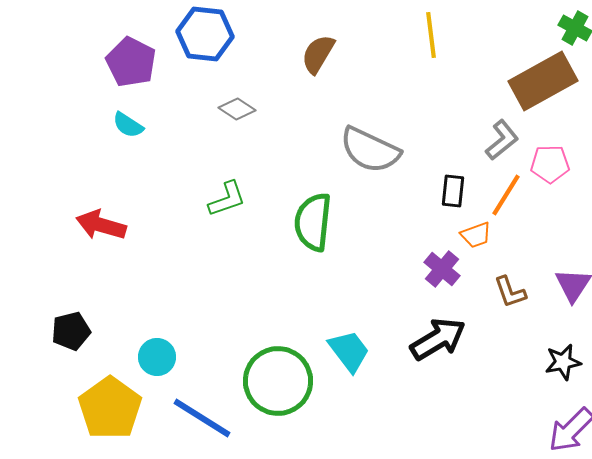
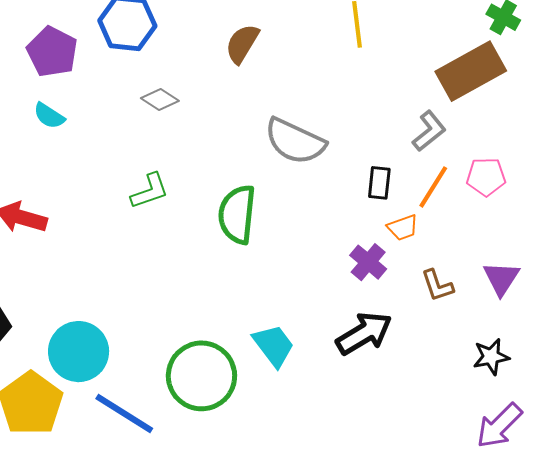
pink pentagon: (550, 164) -> (486, 177), moved
cyan circle: (157, 357) -> (79, 352), size x1.6

